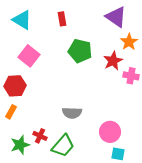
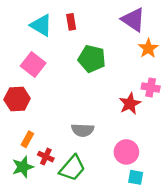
cyan triangle: (22, 20) -> (41, 25), moved
red star: (113, 61) -> (130, 104), moved
orange rectangle: (11, 112) -> (27, 139), moved

